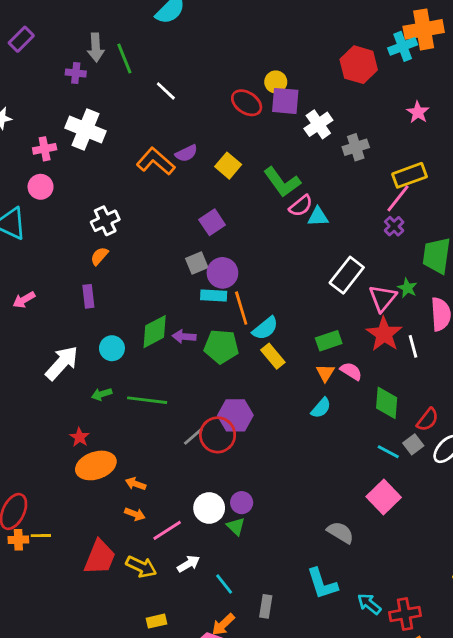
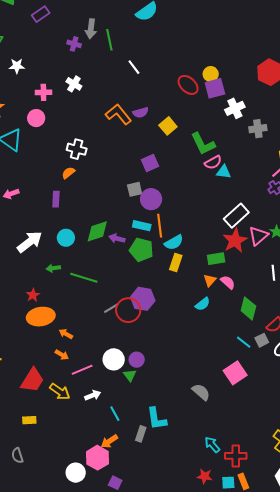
purple square: (285, 101) -> (215, 88), turned -30
white cross: (85, 129) -> (74, 84), size x0.6
white cross: (105, 221) -> (77, 149), turned 30
cyan rectangle: (214, 296) -> (142, 226), moved
red star: (384, 334) -> (235, 241), moved
yellow rectangle: (273, 356) -> (176, 263), turned 48
cyan L-shape: (322, 584) -> (157, 419), moved
yellow rectangle: (156, 621) -> (29, 420), moved

